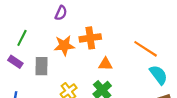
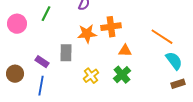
green line: (22, 38) -> (46, 14), moved
purple rectangle: (15, 62) -> (42, 62), moved

